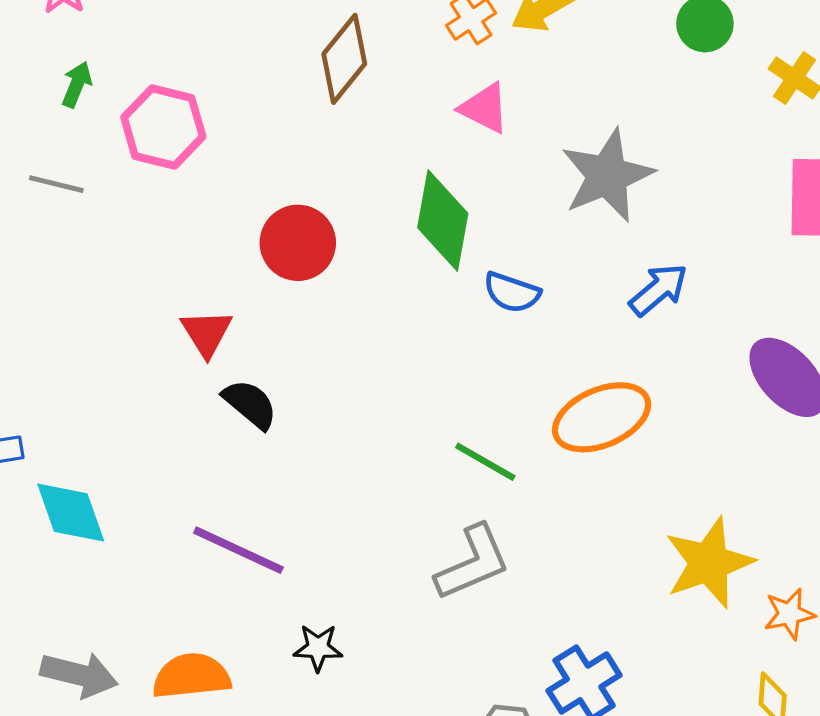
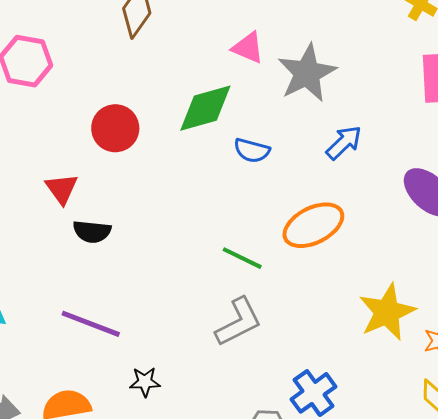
pink triangle: (484, 108) -> (248, 48), moved
green diamond: (443, 221) -> (205, 108), turned 68
black semicircle: (250, 404) -> (92, 232), turned 150

